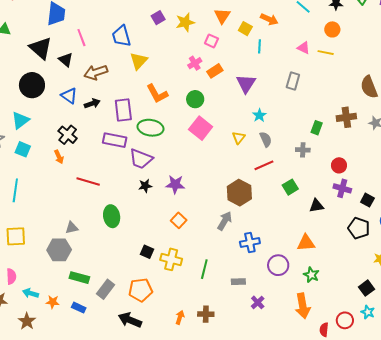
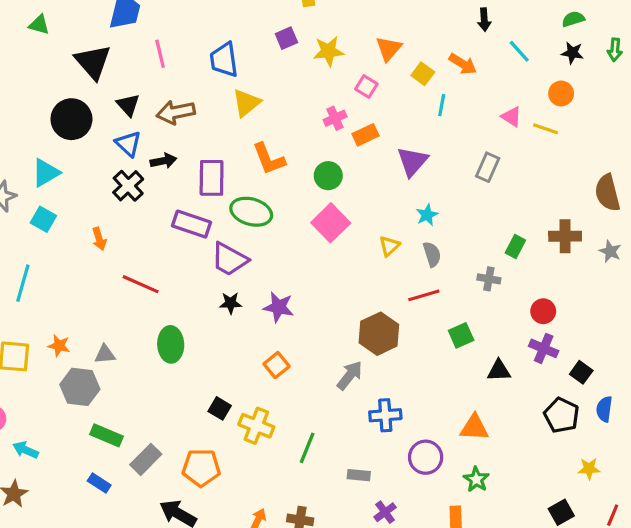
black triangle: (66, 60) -> (128, 105), moved
black cross: (68, 135) -> (128, 186), moved
orange star: (53, 302) -> (59, 346), moved

